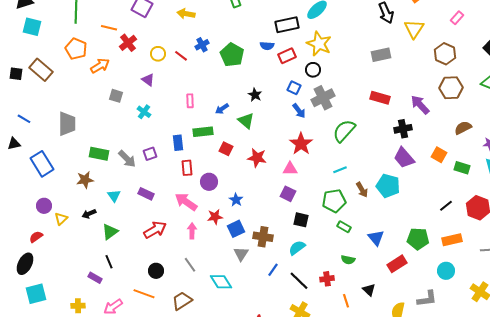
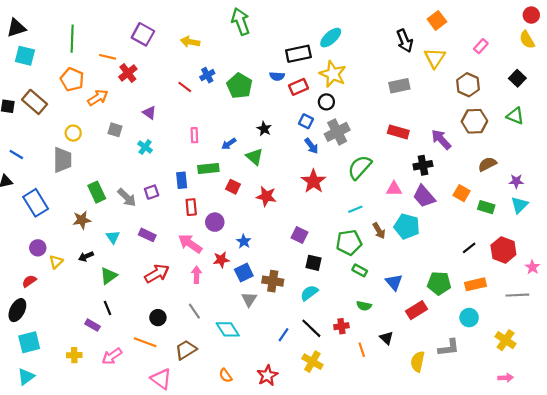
yellow circle: (158, 54) -> (73, 133), moved
green rectangle: (99, 154) -> (97, 192), turned 54
pink triangle: (290, 169) -> (394, 189), moved
blue line: (273, 270) -> (283, 335), moved

